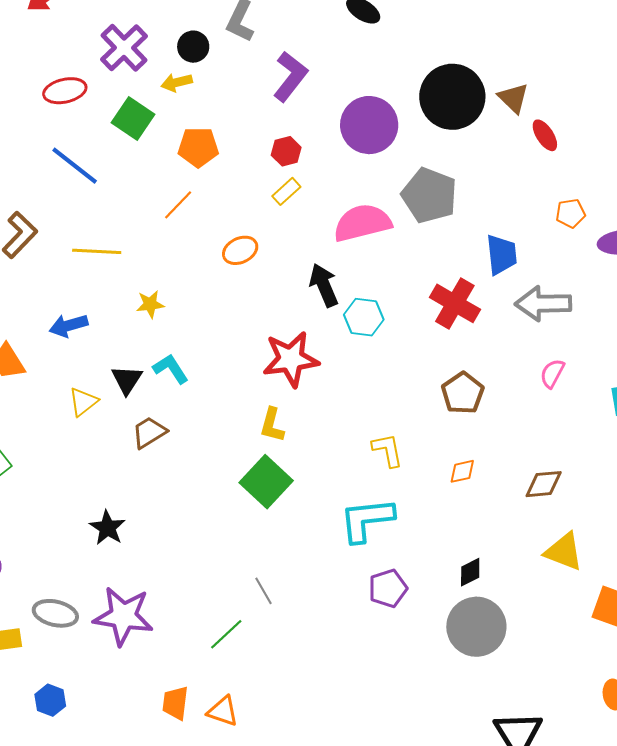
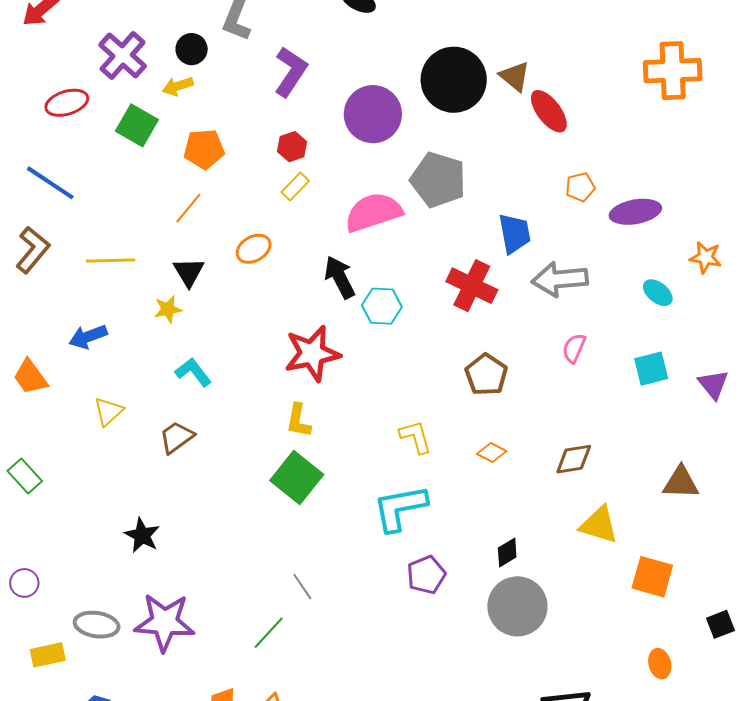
red ellipse: (545, 135) -> (549, 111), size x1.4
blue line: (75, 166) -> (50, 183), moved
black triangle: (127, 380) -> (189, 272), moved
orange diamond: (462, 471) -> (492, 453), turned 44

